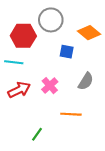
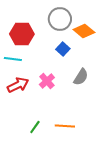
gray circle: (51, 20) -> (60, 19), moved
blue square: (67, 52) -> (63, 49), turned 32
orange line: (71, 114) -> (65, 126), moved

